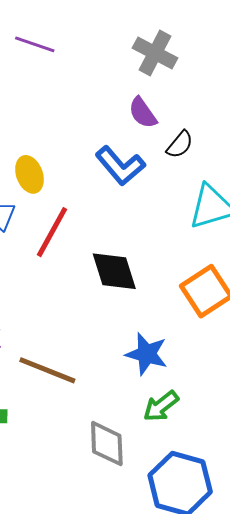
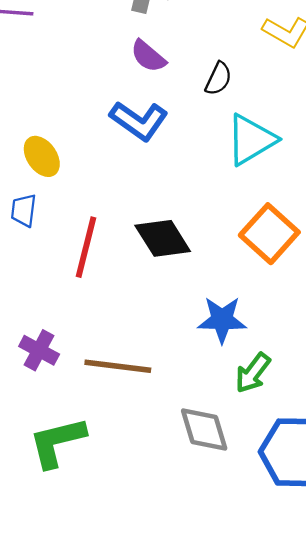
black semicircle: (180, 145) -> (218, 79), moved
red line: (52, 232) -> (86, 247), moved

